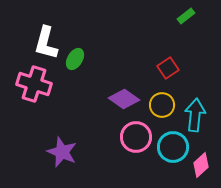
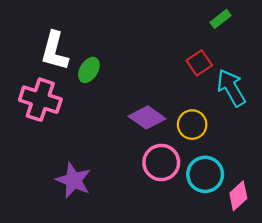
red square: (168, 68) -> (199, 63), moved
cyan arrow: (195, 115) -> (231, 88), moved, turned -36

